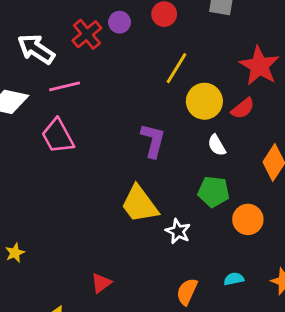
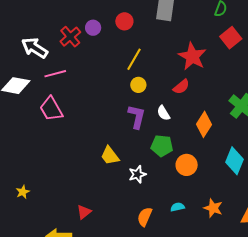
yellow circle: (204, 101) -> (138, 85), moved, size x0.6
purple L-shape: (153, 140) -> (137, 117), moved
yellow trapezoid: (140, 204) -> (110, 156), size x0.7
white star: (178, 231) -> (137, 174), turned 30

